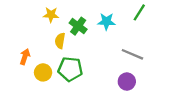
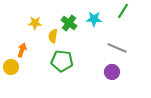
yellow star: (51, 15) -> (35, 23), moved
yellow circle: (43, 72) -> (11, 67), moved

